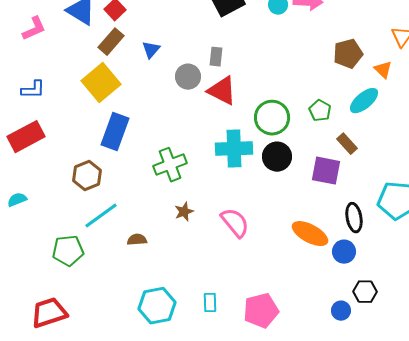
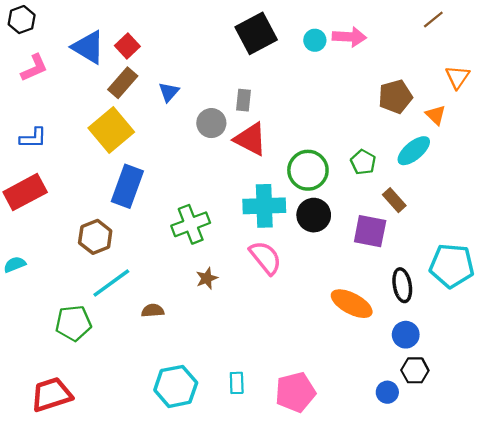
pink semicircle: (235, 223) -> (265, 258), moved
blue circle: (344, 252) -> (406, 335), moved

